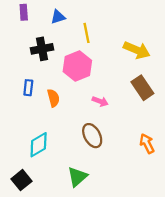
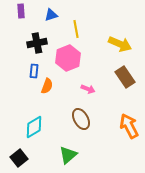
blue rectangle: (28, 88) -> (34, 71), moved
orange semicircle: (53, 98) -> (47, 86), turned 35
orange arrow: (147, 144) -> (129, 126), size x1.4

